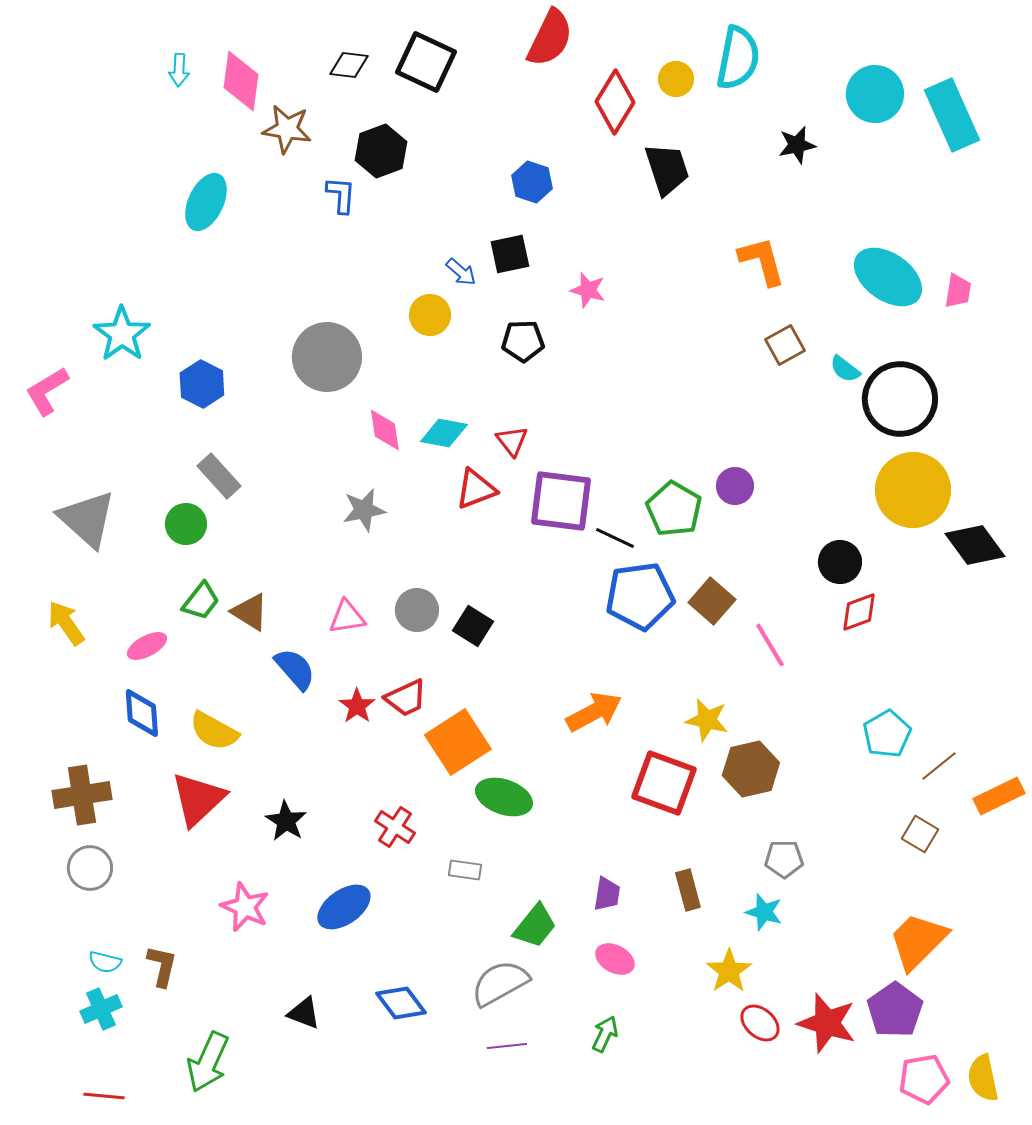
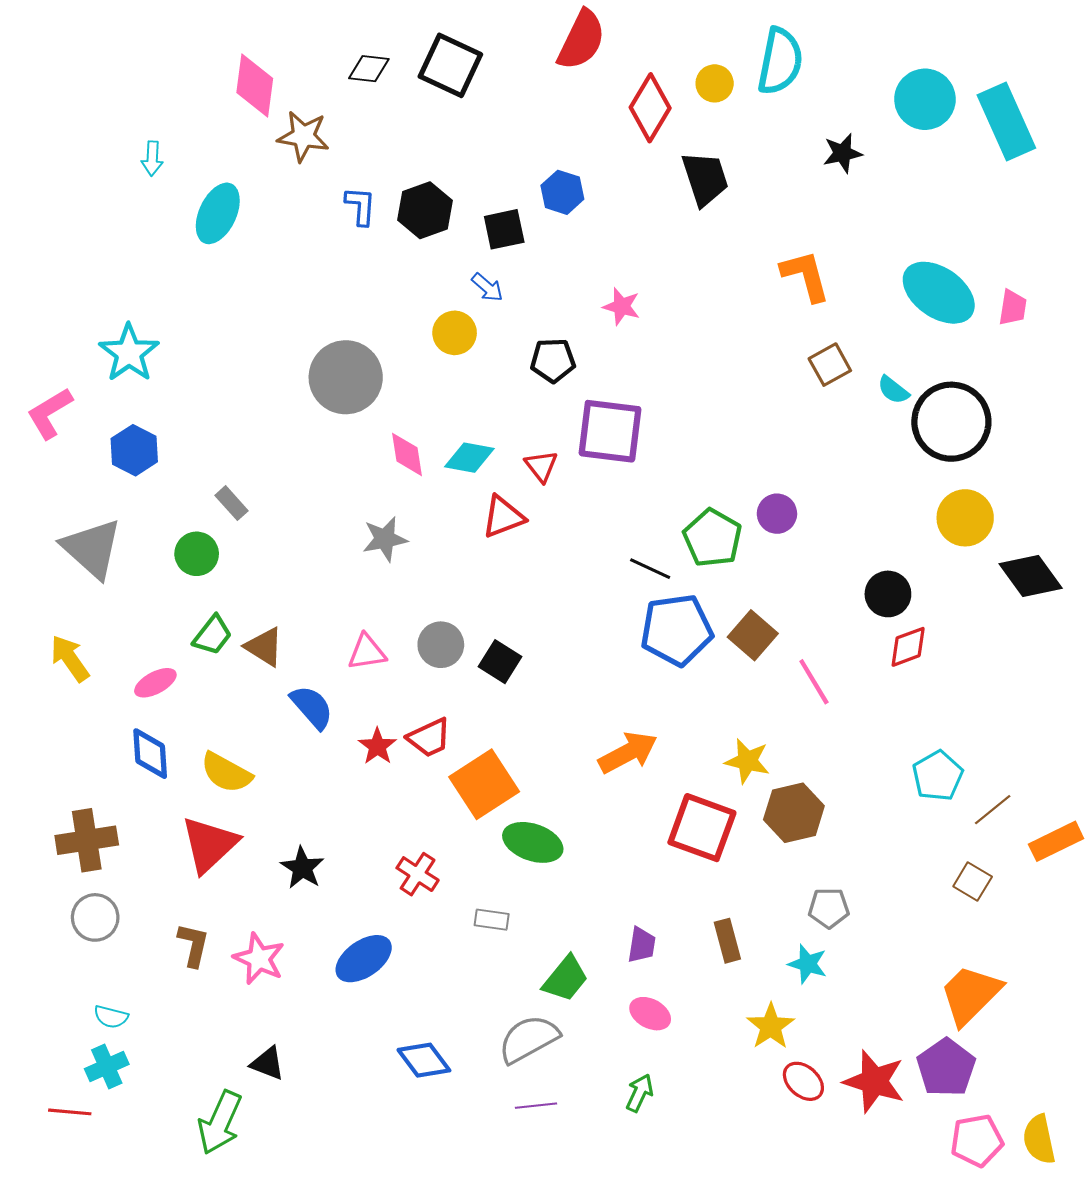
cyan arrow: (179, 70) -> (152, 158), moved
black hexagon: (381, 151) -> (425, 210), moved
black square: (510, 254) -> (504, 229), moved
blue hexagon: (202, 384) -> (134, 450), moved
gray rectangle: (219, 476) -> (232, 503), size x0.7
yellow circle: (913, 490) -> (965, 518), size x0.7
purple square: (561, 501) -> (610, 431), moved
brown L-shape: (162, 966) -> (193, 945), moved
black triangle: (304, 1013) -> (267, 1063), moved
red line: (104, 1096) -> (70, 1112), moved

